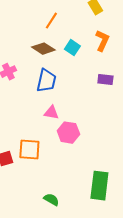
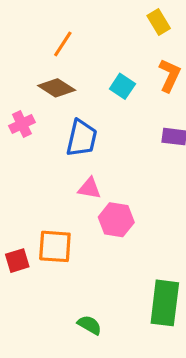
orange line: (51, 21) -> (63, 44), moved
brown diamond: (43, 49) -> (57, 88), moved

